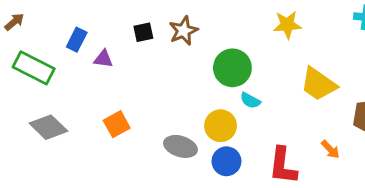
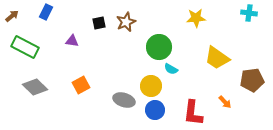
blue rectangle: (77, 40) -> (46, 12), moved

